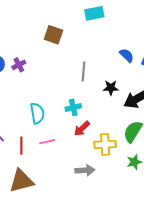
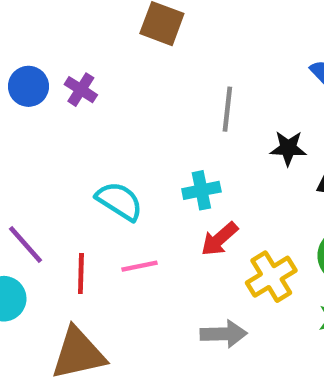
purple cross: (19, 65) -> (81, 90), turned -32
cyan semicircle: (37, 113) -> (119, 201), turned -50
yellow cross: (105, 144) -> (271, 277), turned -30

